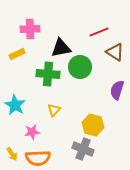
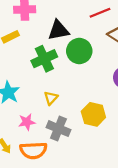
green cross: (48, 74) -> (44, 59), turned -30
gray cross: (83, 149) -> (58, 129), moved

